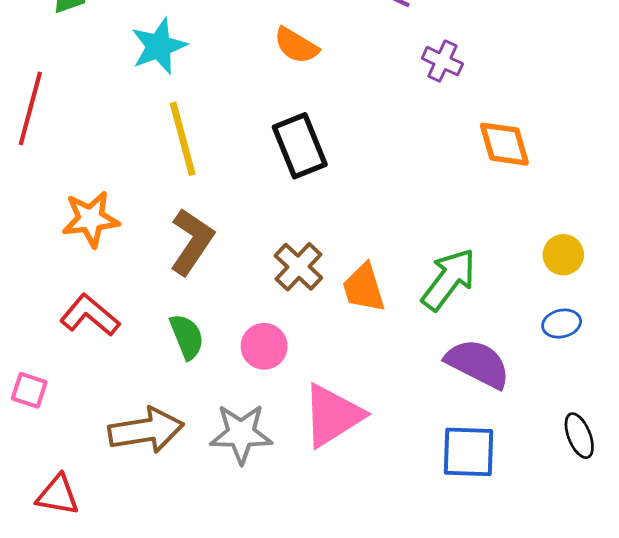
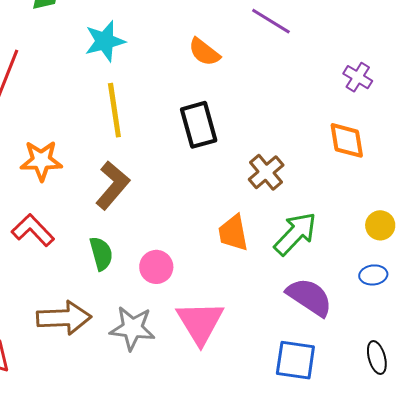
purple cross: (442, 61) -> (358, 77), moved
brown cross: (298, 267) -> (266, 172), moved
pink triangle: (332, 415) -> (200, 323), turned -36

